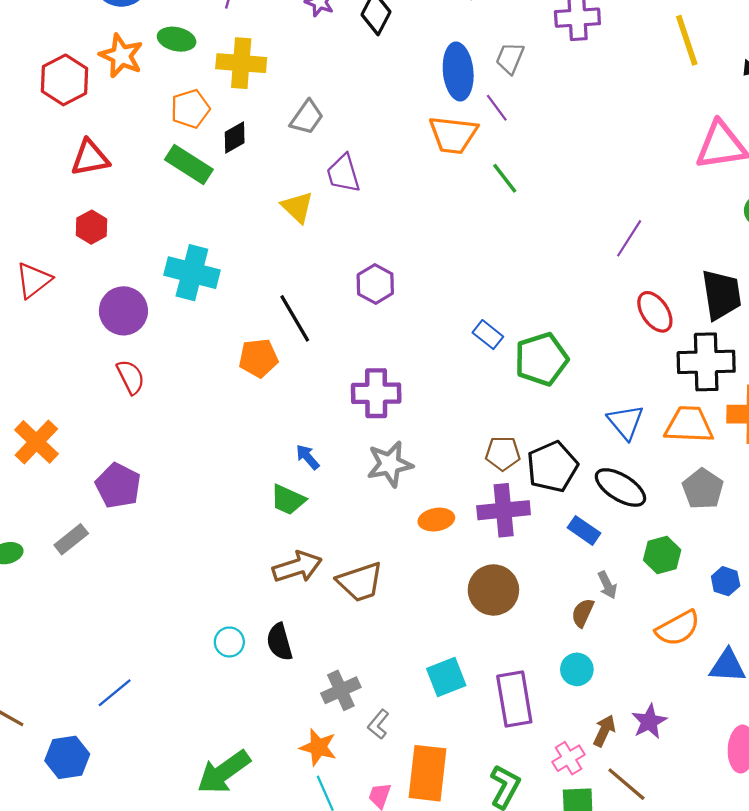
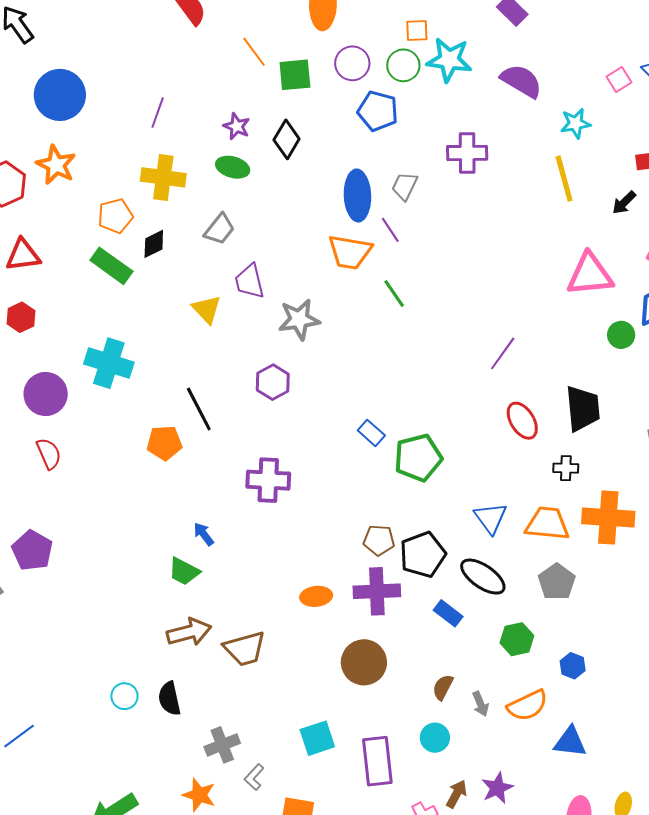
green ellipse: (177, 39) -> (233, 167), moved
black cross: (706, 362) -> (566, 468), size x0.5
gray star: (390, 464) -> (299, 319), moved
gray arrow: (607, 585) -> (480, 704), moved

